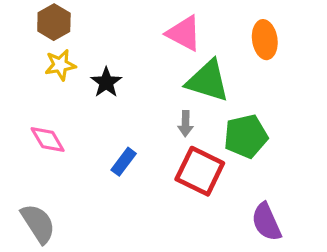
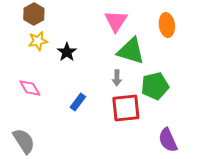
pink triangle: (184, 33) -> (116, 21), turned 35
red square: (200, 171) -> (126, 108), turned -32

